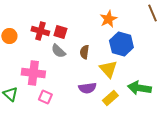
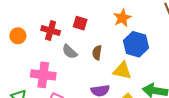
red square: (60, 32) -> (80, 23), moved
yellow triangle: (108, 69) -> (122, 71), turned -36

